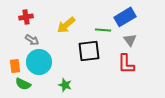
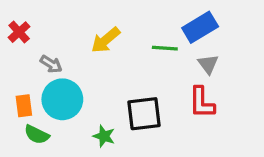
red cross: (26, 17) -> (19, 32), moved, turned -32
black square: (89, 51) -> (144, 114), moved

